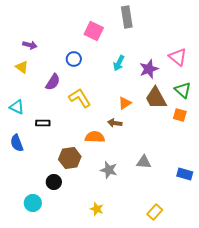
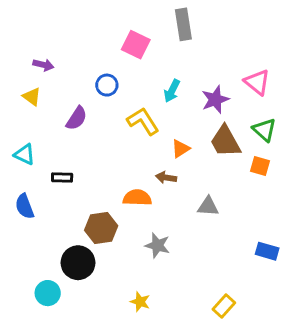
yellow L-shape: (80, 98) -> (143, 121), moved
gray triangle: (144, 162) -> (208, 206), moved
black circle: (54, 182) -> (78, 263), size x1.5

